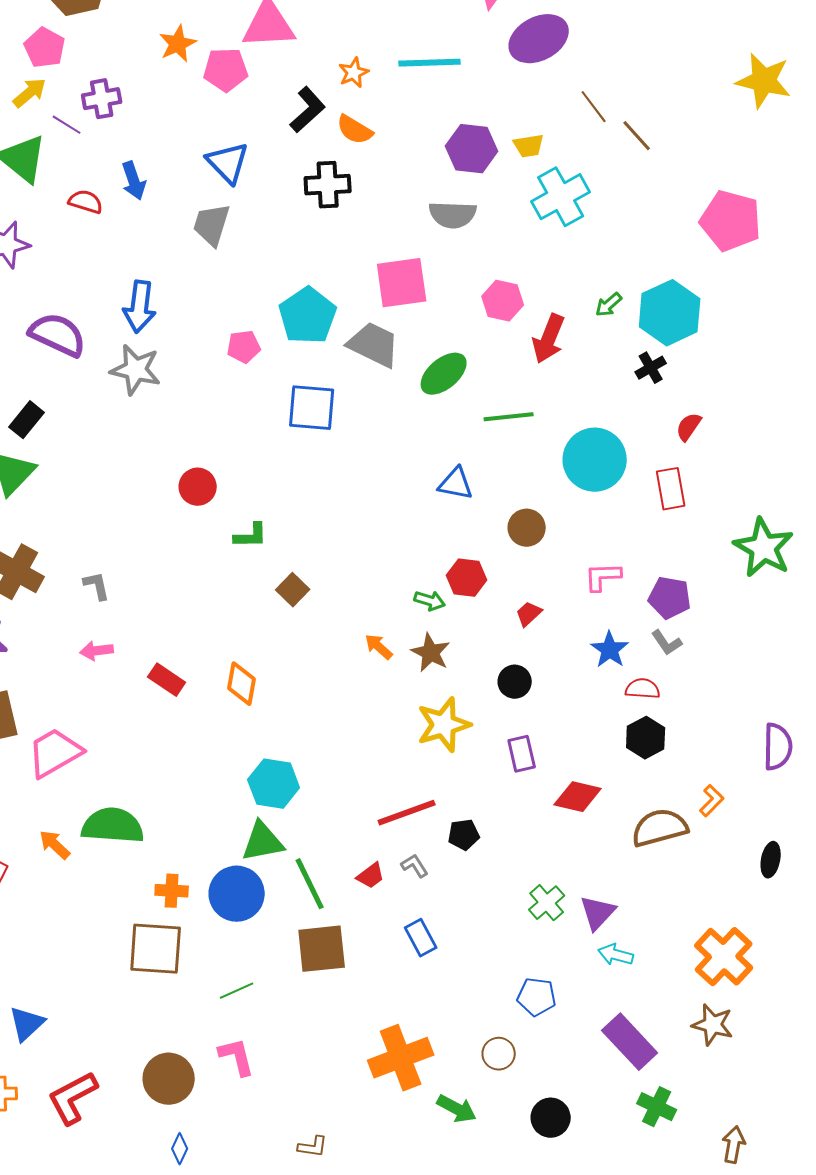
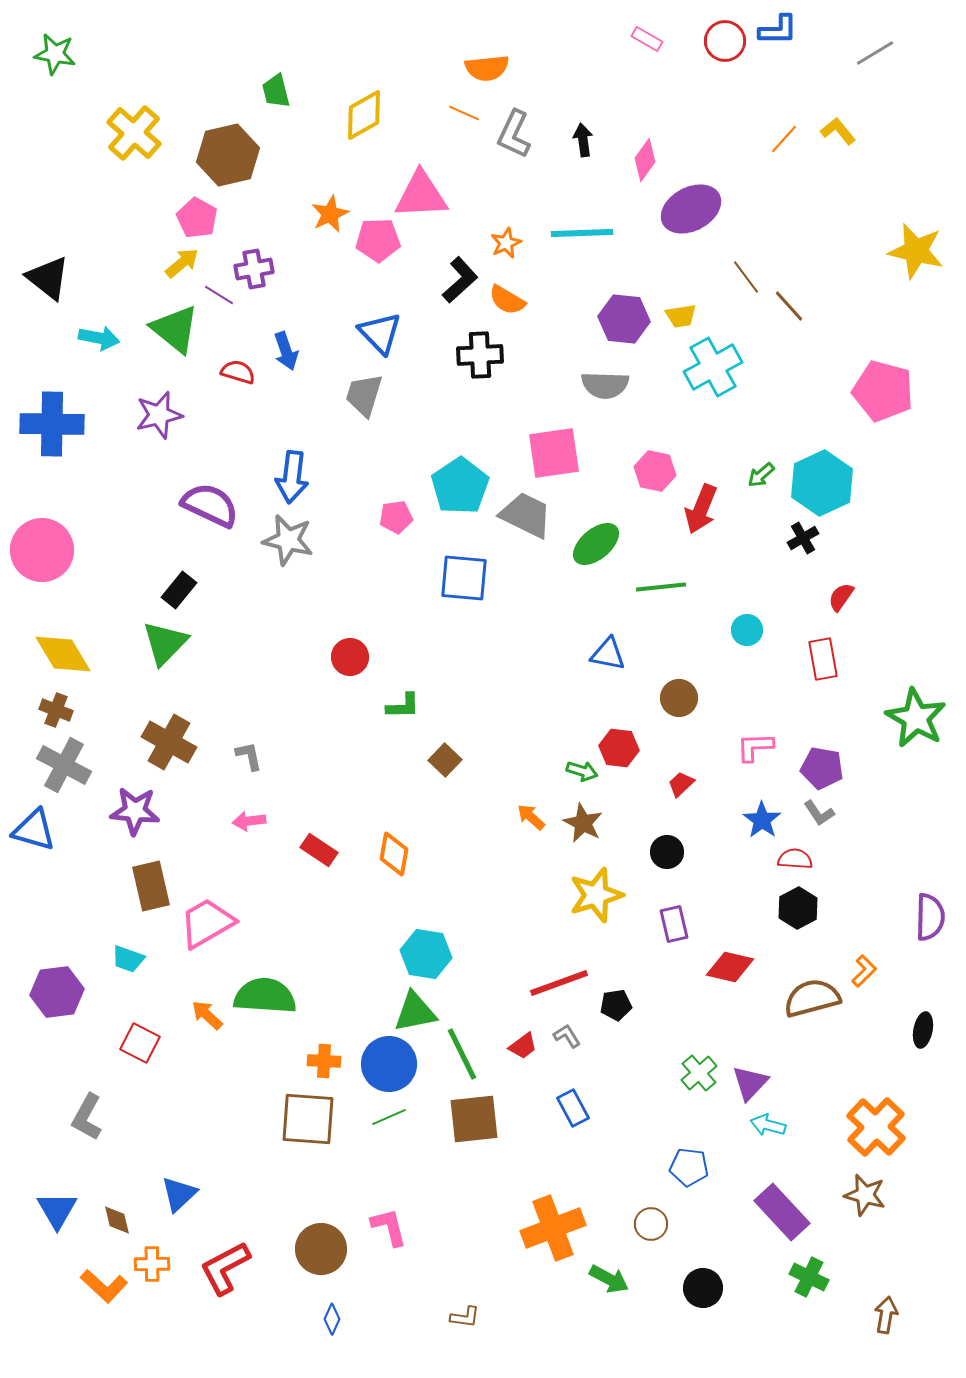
cyan circle: (595, 460) -> (747, 630), size x0.5
green line: (237, 991) -> (389, 1117), moved

